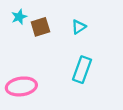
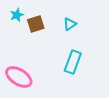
pink ellipse: (21, 86) -> (19, 77), turned 40

